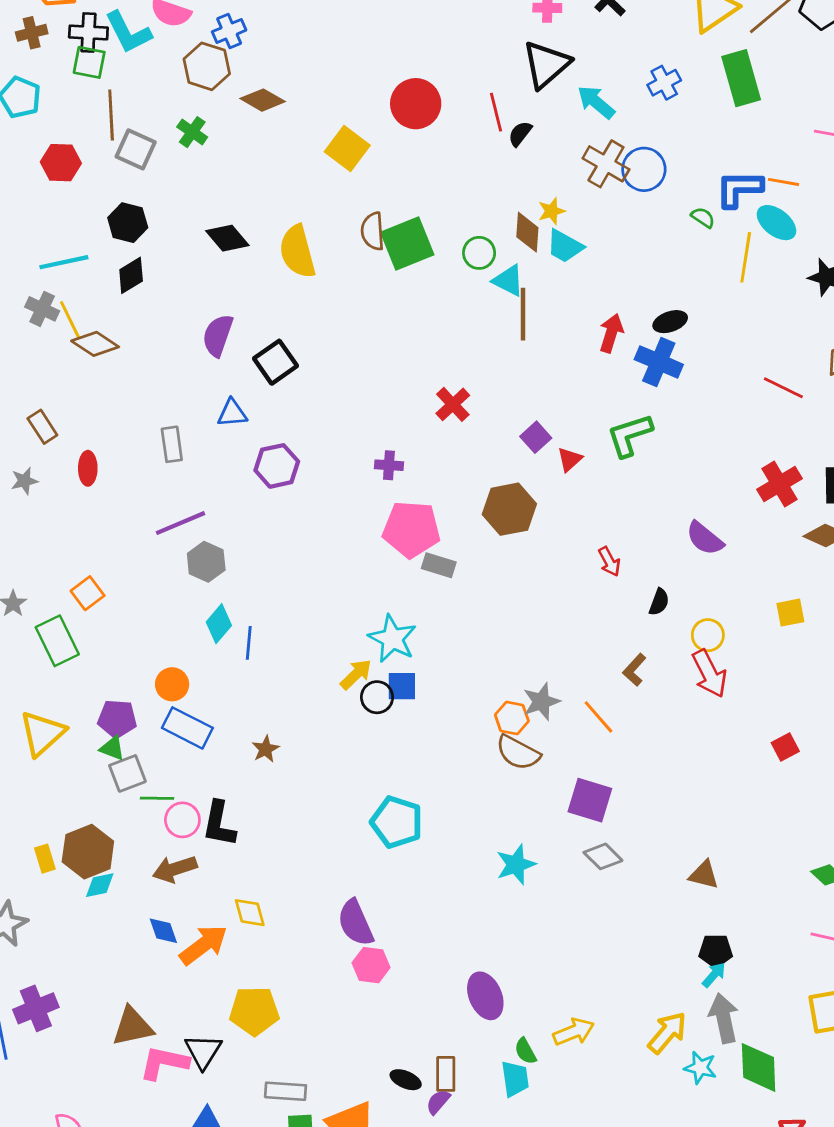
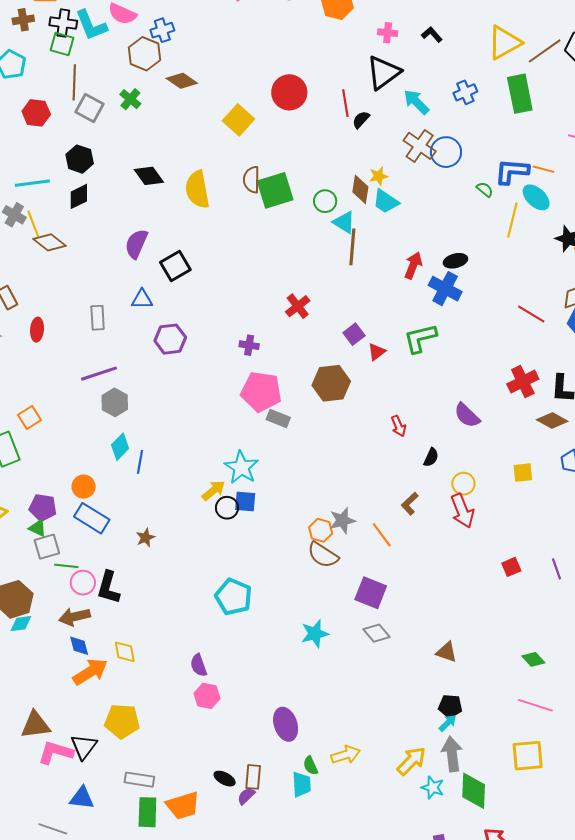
purple semicircle: (356, 923) -> (199, 665), size x0.7
blue diamond: (163, 931) -> (79, 646), moved

